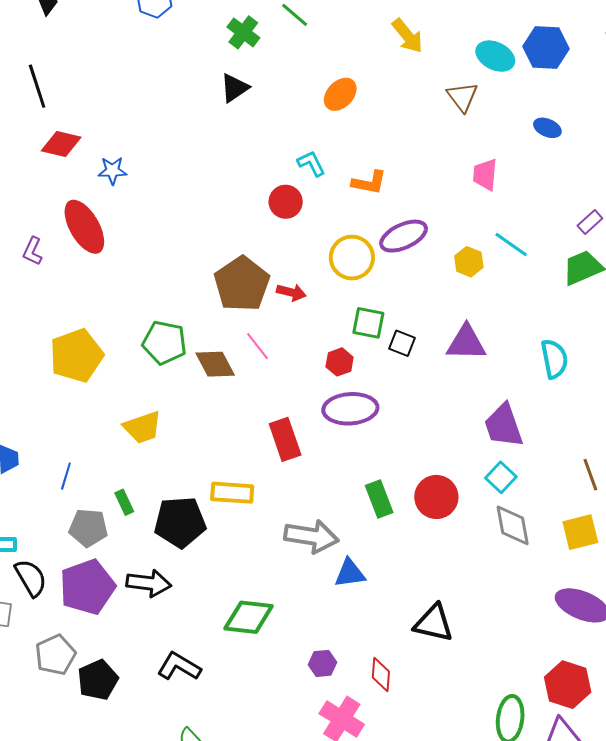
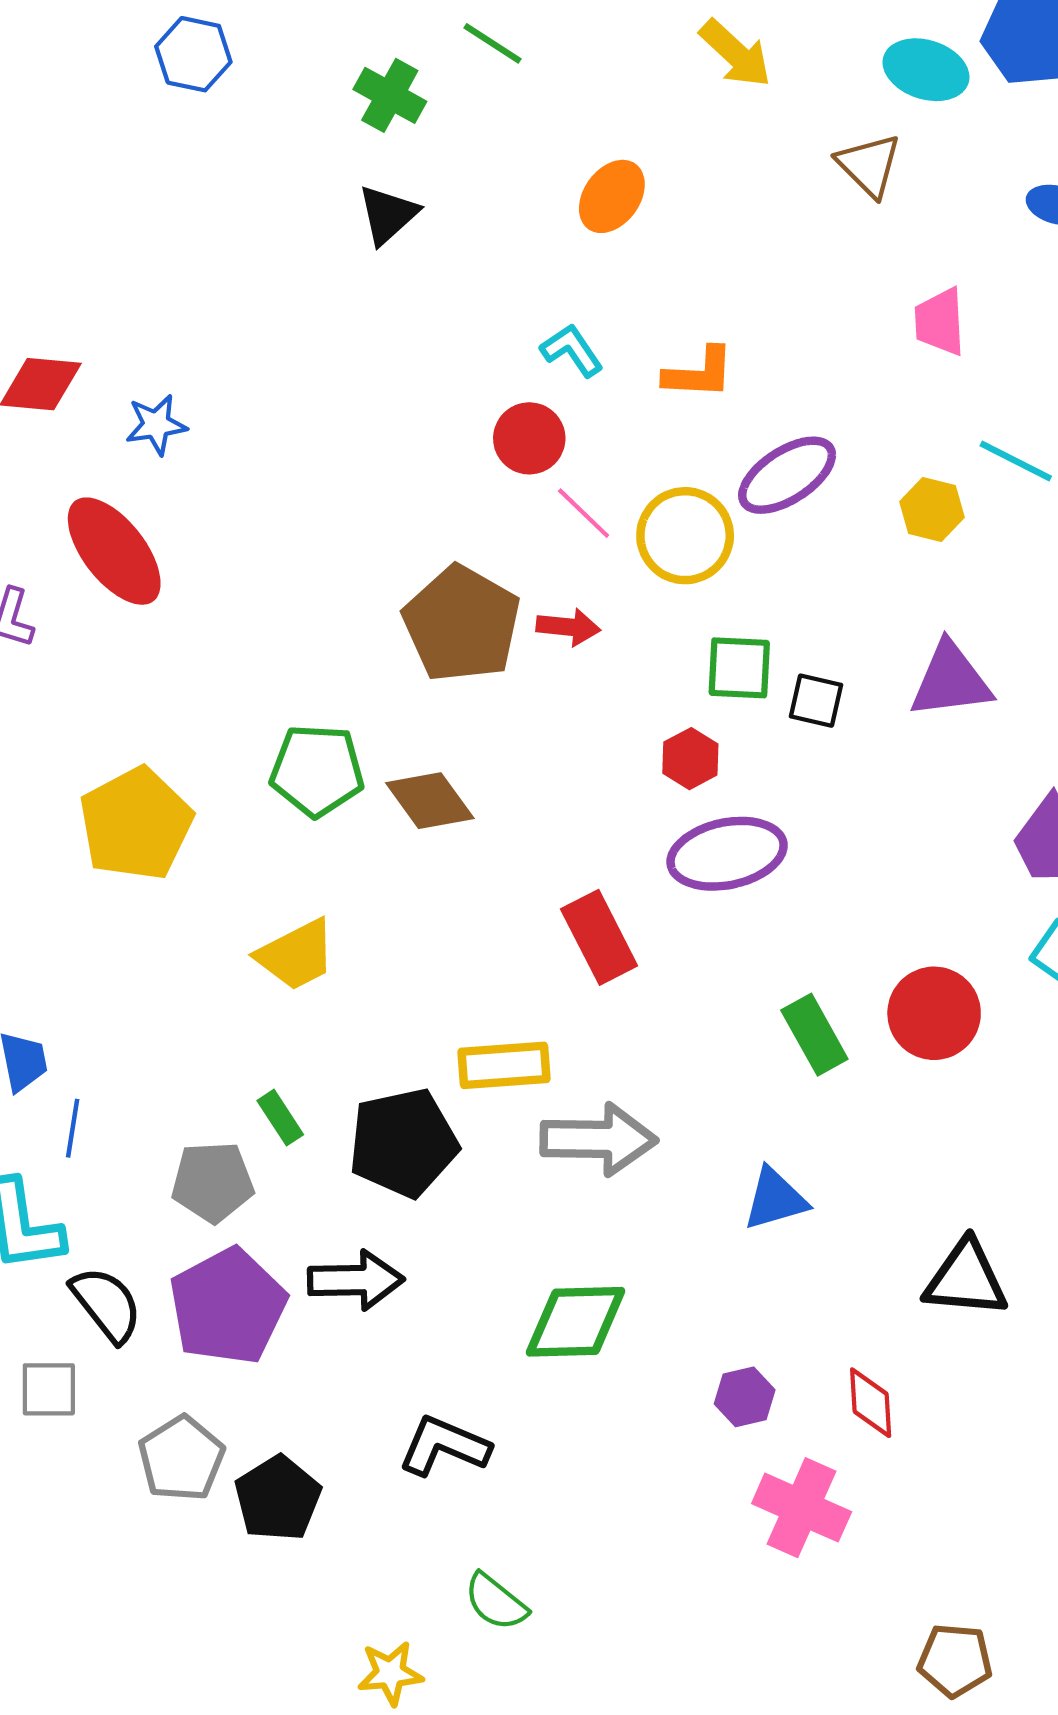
pink line: (257, 346) -> (584, 513), moved
blue line: (66, 476) -> (73, 1128), moved
gray arrow: (311, 536) -> (599, 1139), moved

